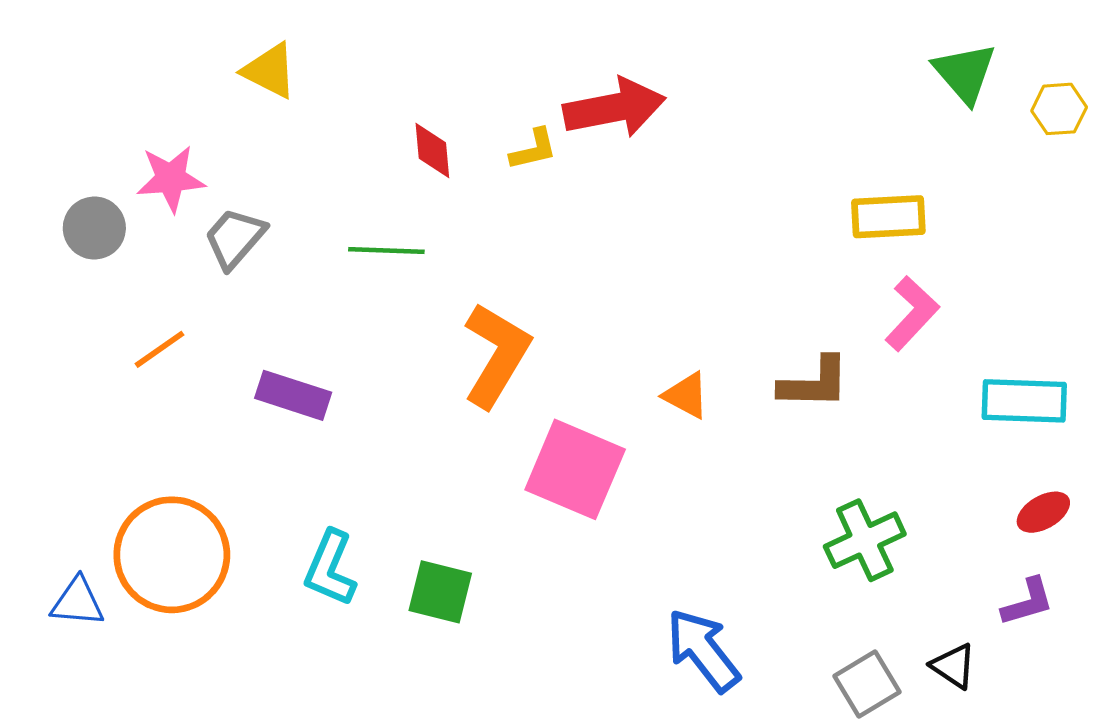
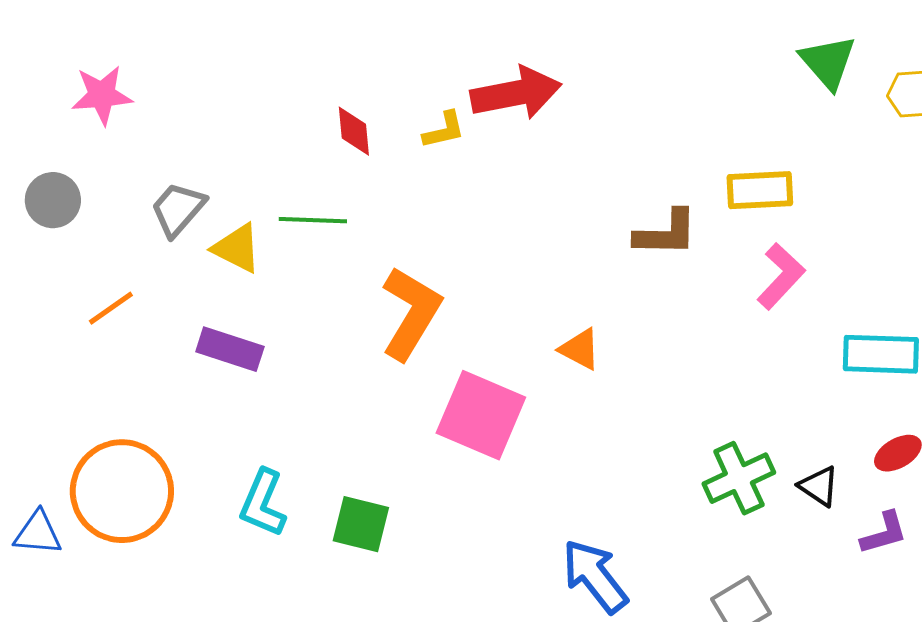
yellow triangle: (270, 71) -> (237, 248), moved
pink star: (171, 179) -> (102, 95), moved
brown L-shape: (814, 383) -> (666, 233), moved
black triangle: (954, 666) -> (819, 486), moved

